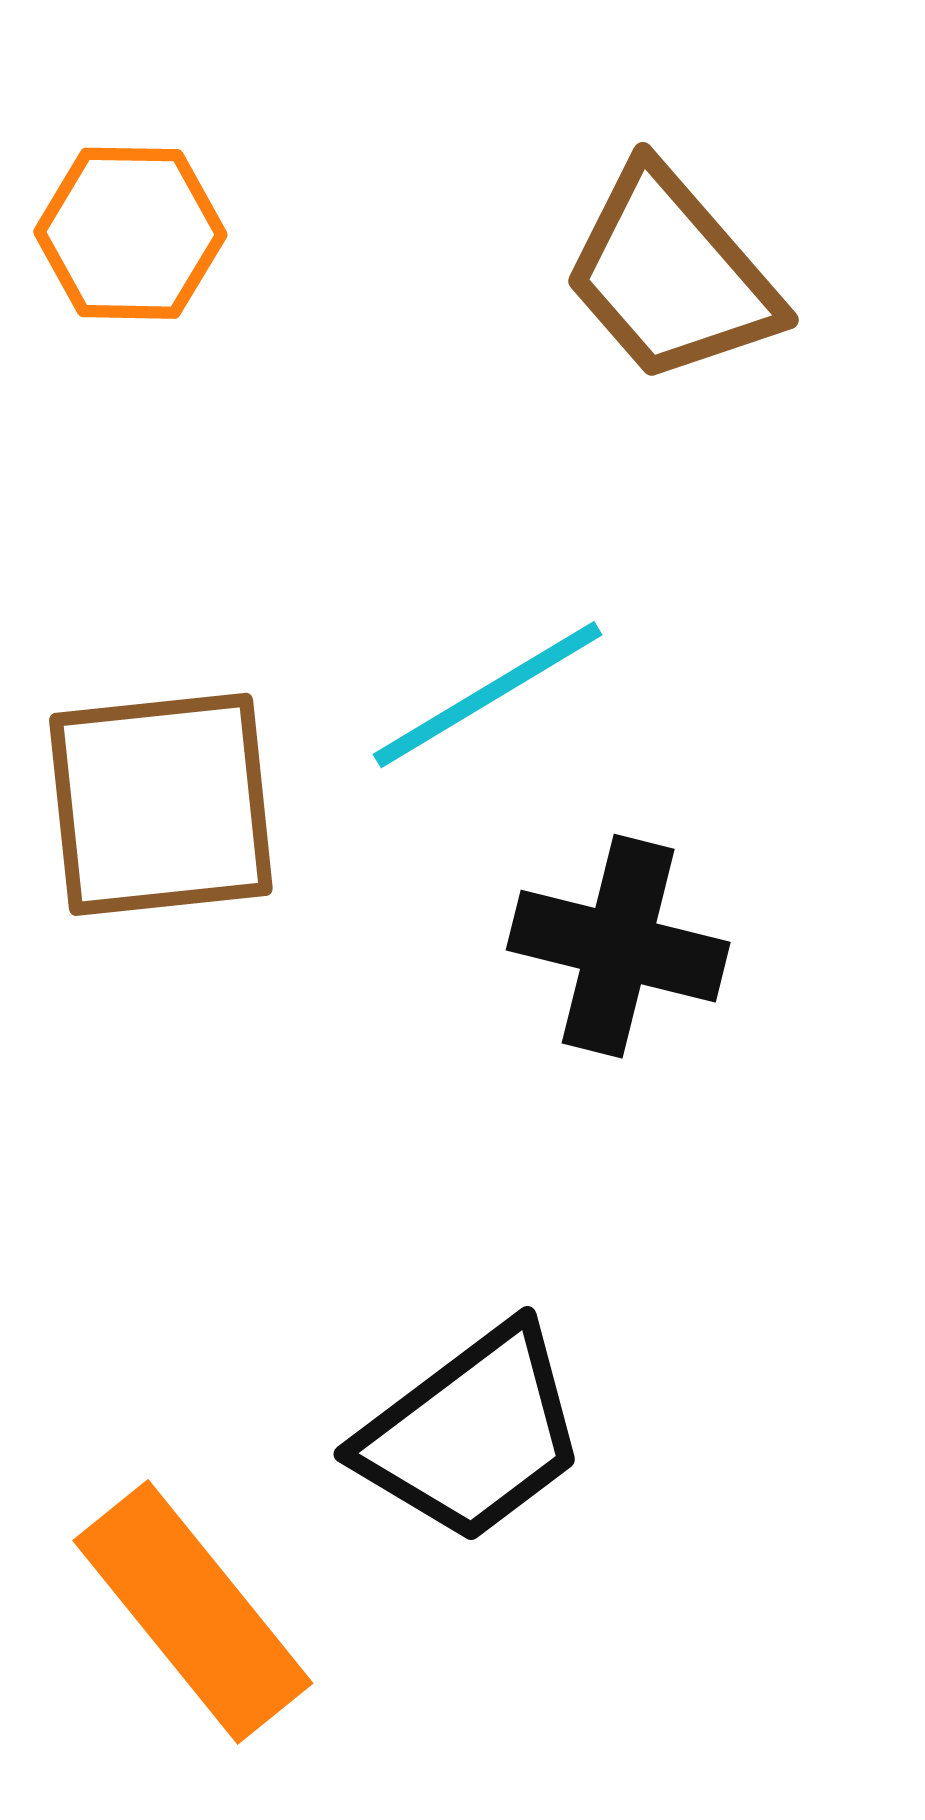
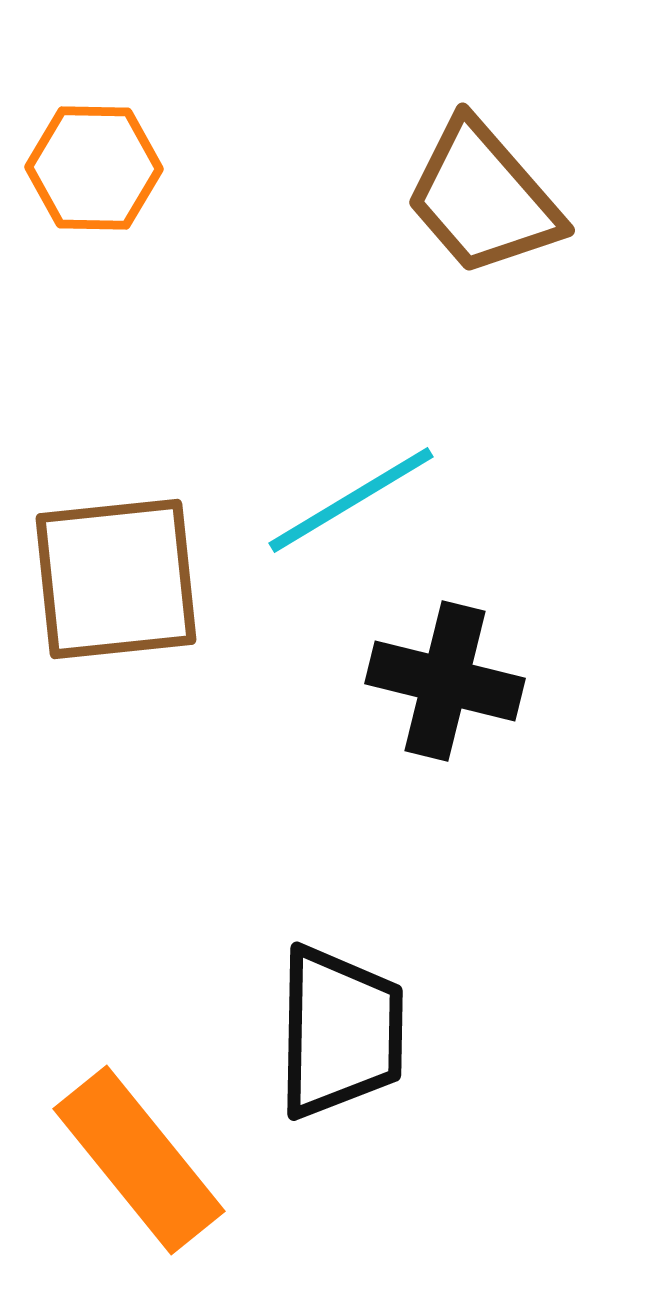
black trapezoid: (472, 1434) -> (340, 1032), turned -52

